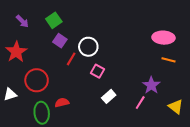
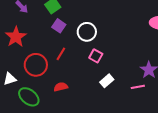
red line: (71, 59) -> (61, 54), moved
pink line: (140, 103) -> (138, 87), turned 48
green ellipse: (42, 113) -> (29, 97), moved, turned -45

